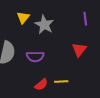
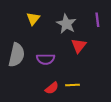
gray star: (44, 25) -> (66, 24), moved
red triangle: (79, 50) -> (79, 46), moved

